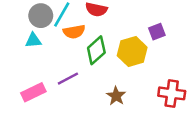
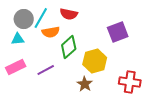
purple square: (157, 32) -> (118, 32), size x1.5
yellow hexagon: (132, 51) -> (95, 61), moved
pink rectangle: (33, 92) -> (16, 67), moved

